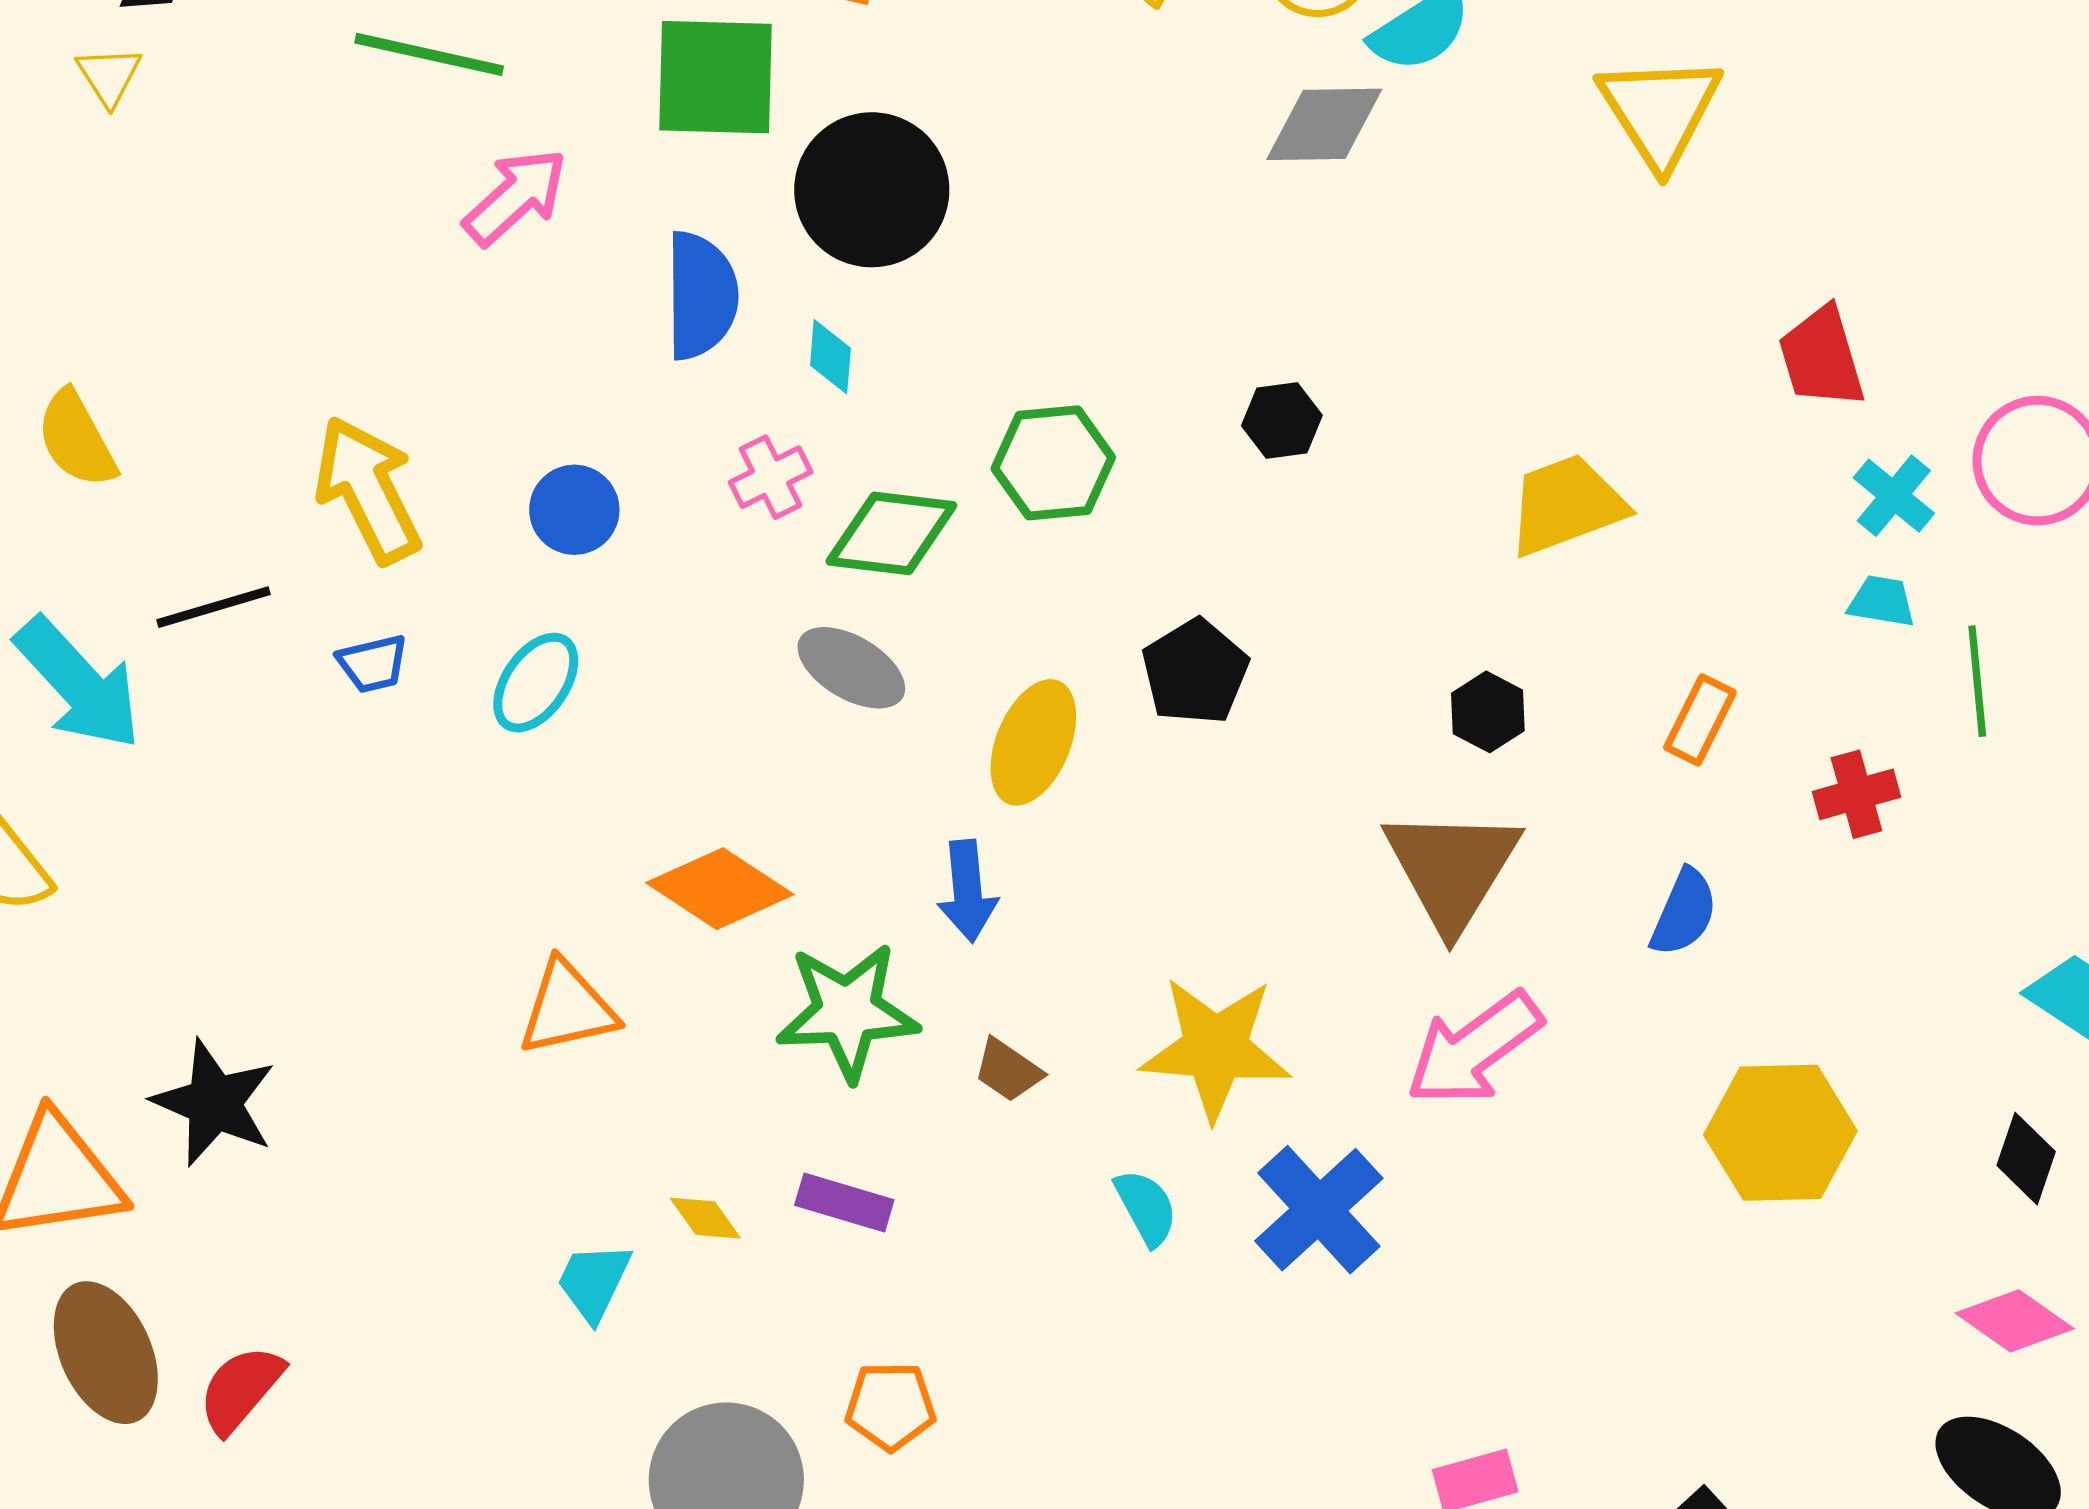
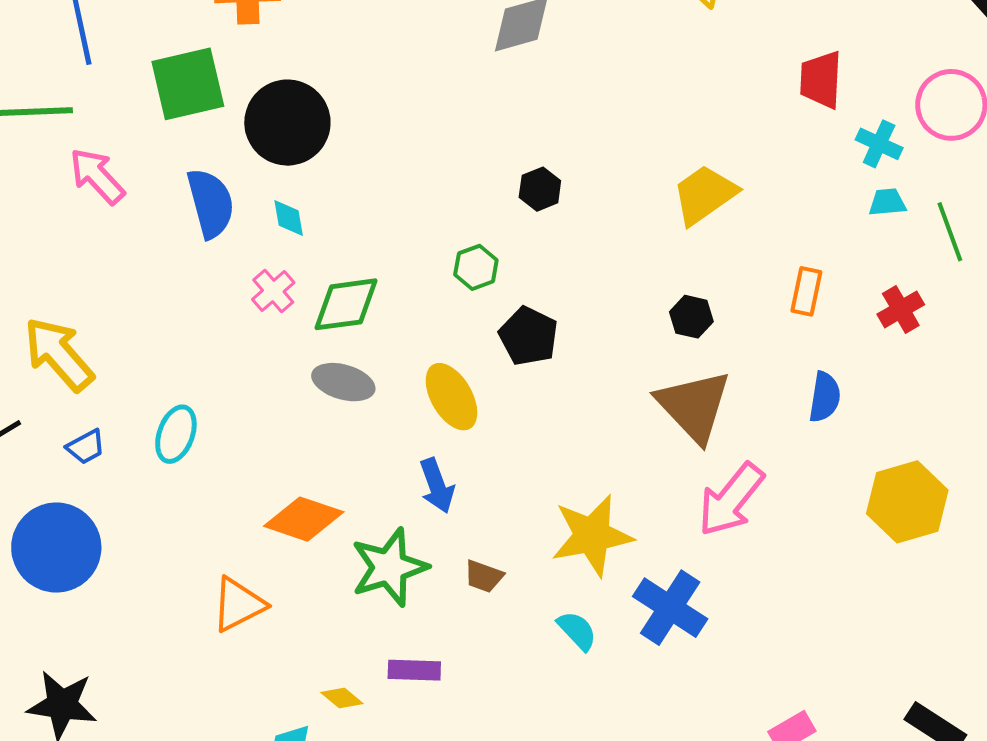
pink arrow: (515, 197) -> (97, 176), turned -76
red trapezoid: (1822, 357) -> (821, 80), turned 34
green hexagon: (1053, 463) -> (476, 267), moved, size x0.7
blue circle: (574, 510) -> (56, 548), moved, size x1.8
yellow ellipse: (1033, 742) -> (451, 397), turned -38

